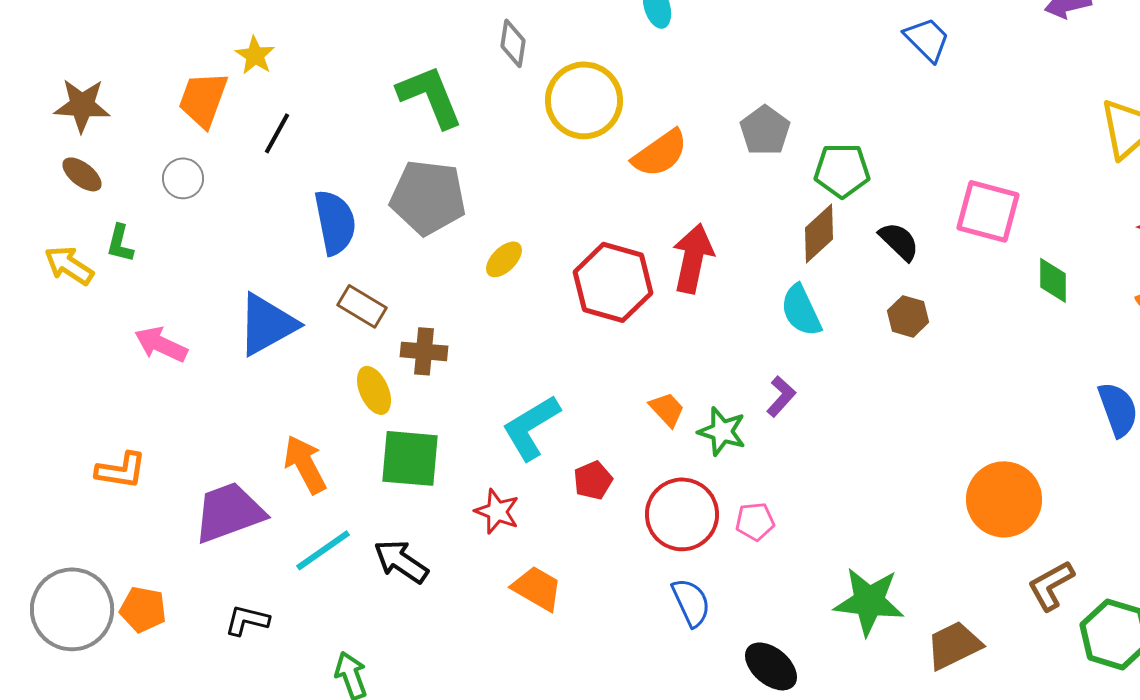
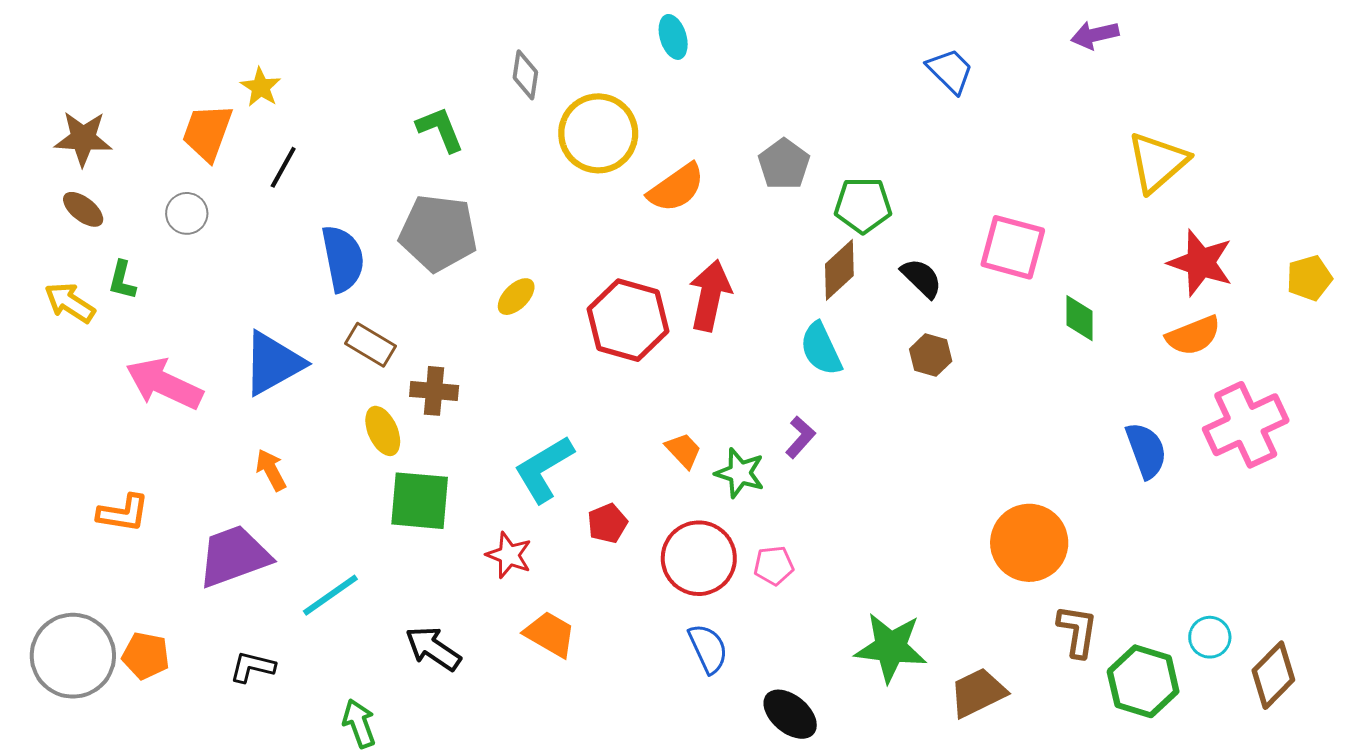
green L-shape: (430, 96) -> (440, 129), size x0.7
pink arrow: (161, 344) -> (164, 384), size x1.4
orange arrow: (305, 464) -> (271, 470), moved, size x0.7
black arrow: (401, 561) -> (433, 648), moved
brown L-shape: (1051, 585) -> (1077, 631), turned 128

